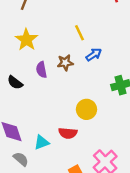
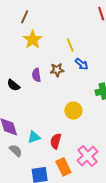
yellow star: (26, 40) -> (33, 40), moved
blue arrow: (94, 55) -> (82, 64), turned 72
red semicircle: (68, 133) -> (56, 141), moved, turned 98

